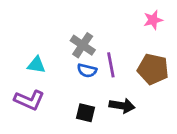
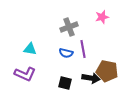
pink star: (153, 20) -> (102, 17), moved
gray cross: (83, 45) -> (69, 27), moved, turned 36
brown pentagon: (153, 69) -> (107, 71), moved

